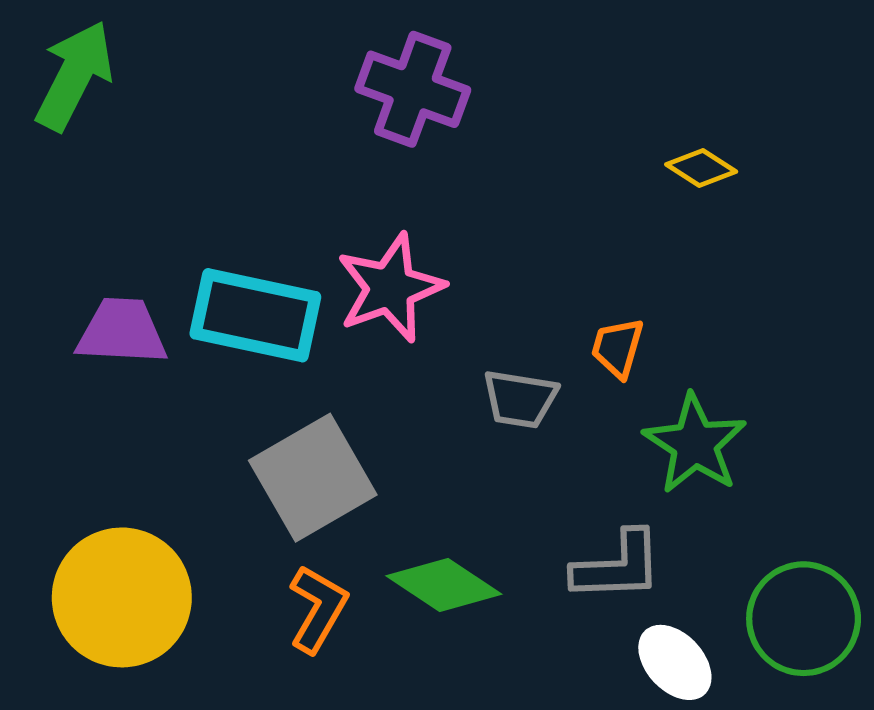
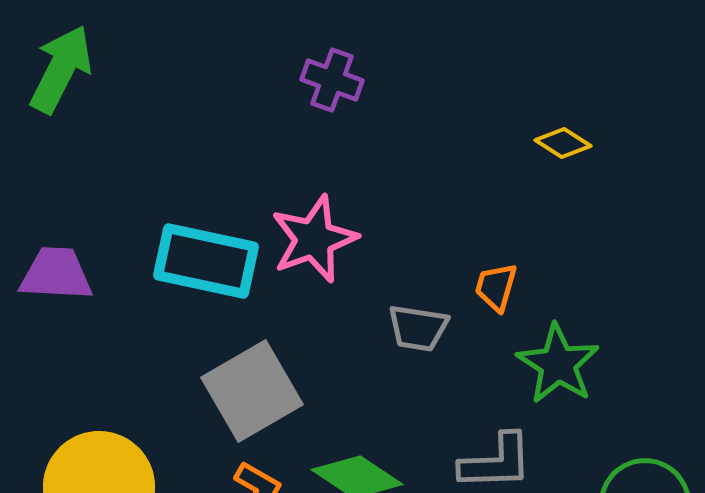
purple cross: (413, 89) -> (332, 80), size x0.7
purple trapezoid: (122, 332) -> (56, 274), moved

